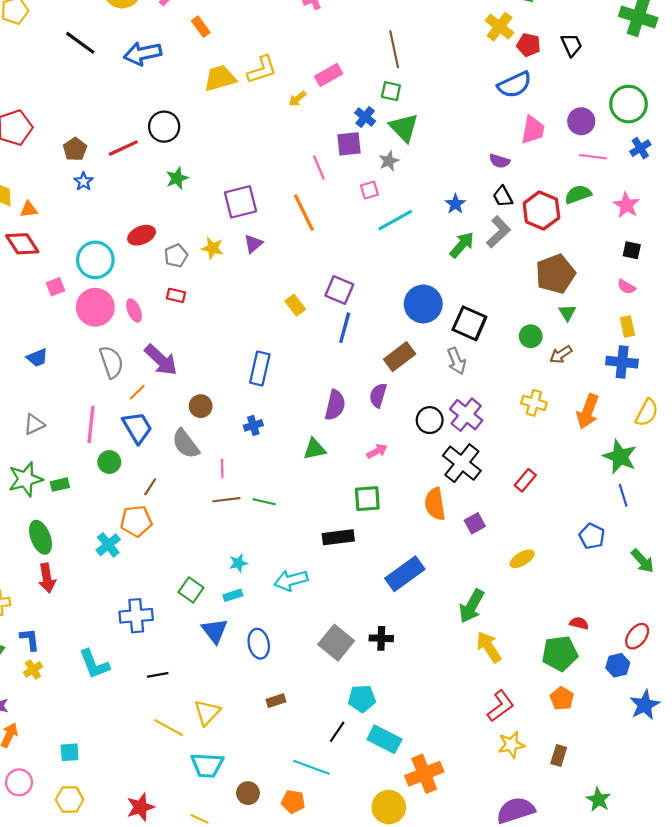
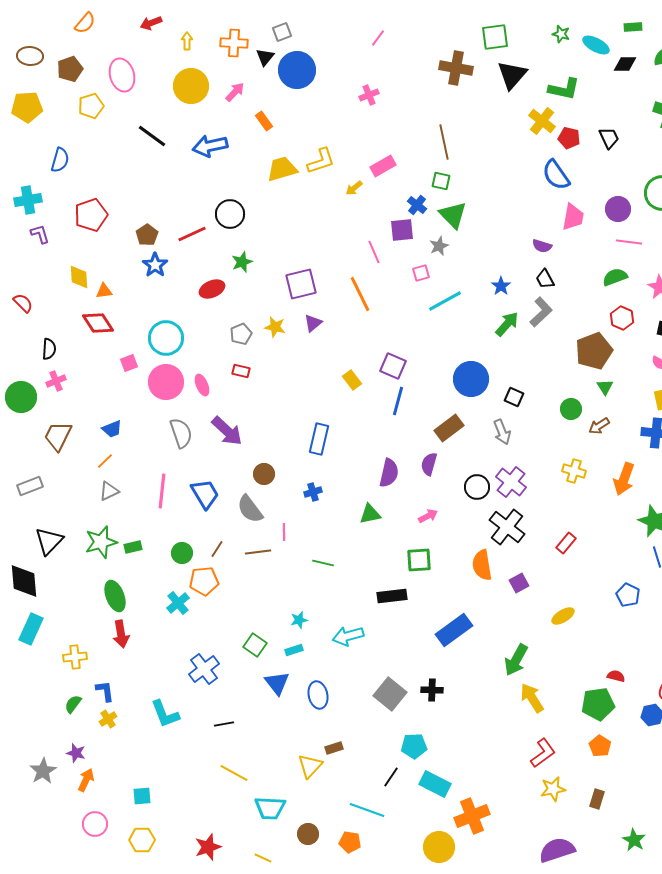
blue semicircle: (515, 85) -> (556, 175), turned 80
blue star: (83, 181) -> (155, 265), size x1.4
red hexagon: (541, 210) -> (622, 318), moved, size x0.7
red ellipse: (142, 235) -> (212, 289), moved
black square: (469, 323) -> (514, 397), size x0.6
orange line: (137, 392) -> (105, 461), moved
green circle: (109, 462) -> (182, 553), moved
brown line: (226, 500) -> (258, 552), moved
blue cross: (136, 616) -> (204, 669), turned -32
yellow triangle: (207, 712) -> (310, 766), moved

